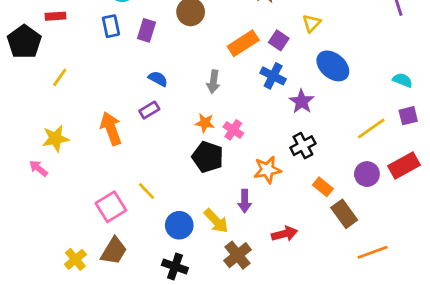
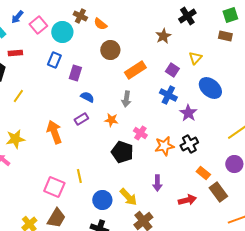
blue rectangle: (111, 26) -> (54, 60), turned 35
purple rectangle: (147, 30) -> (75, 73), moved
orange rectangle: (243, 43) -> (135, 70), moved
orange star: (205, 123) -> (111, 120), moved
orange star: (267, 170) -> (164, 146), moved
yellow line: (147, 191) -> (79, 176), turned 32
purple arrow: (245, 201) -> (157, 183), moved
pink square: (111, 207) -> (54, 187), turned -35
red arrow: (284, 234) -> (187, 200), moved

